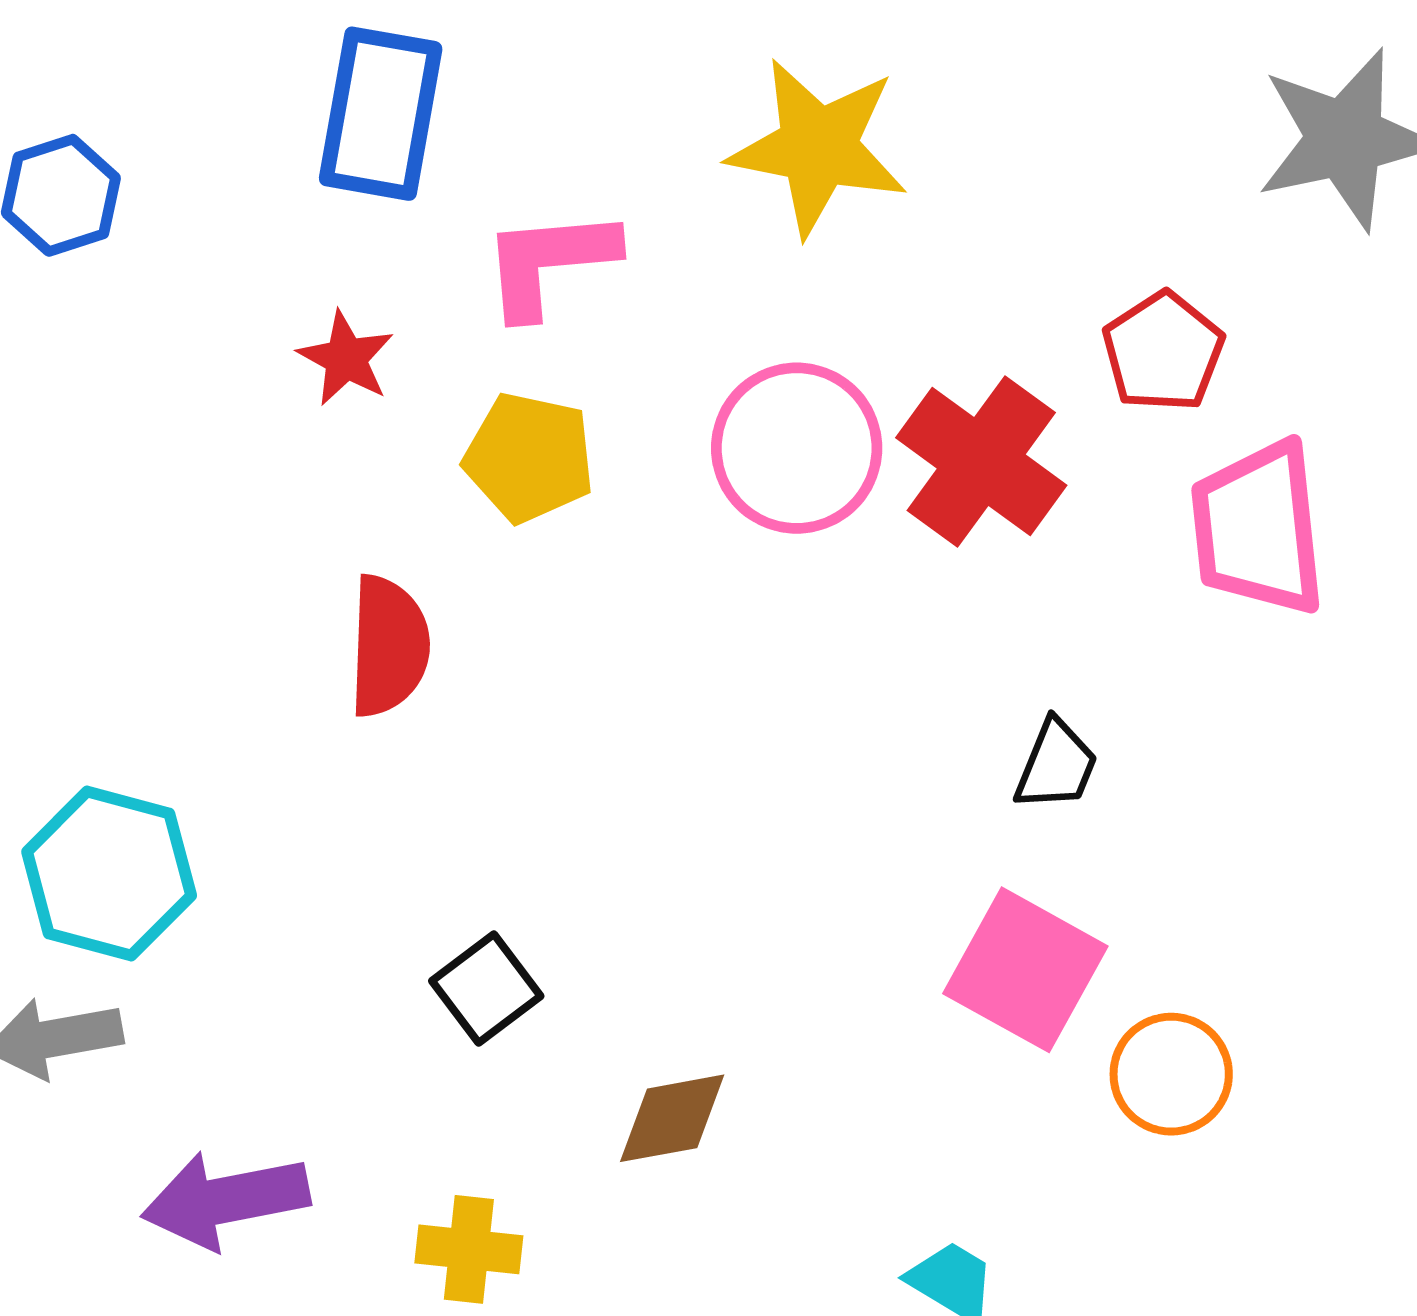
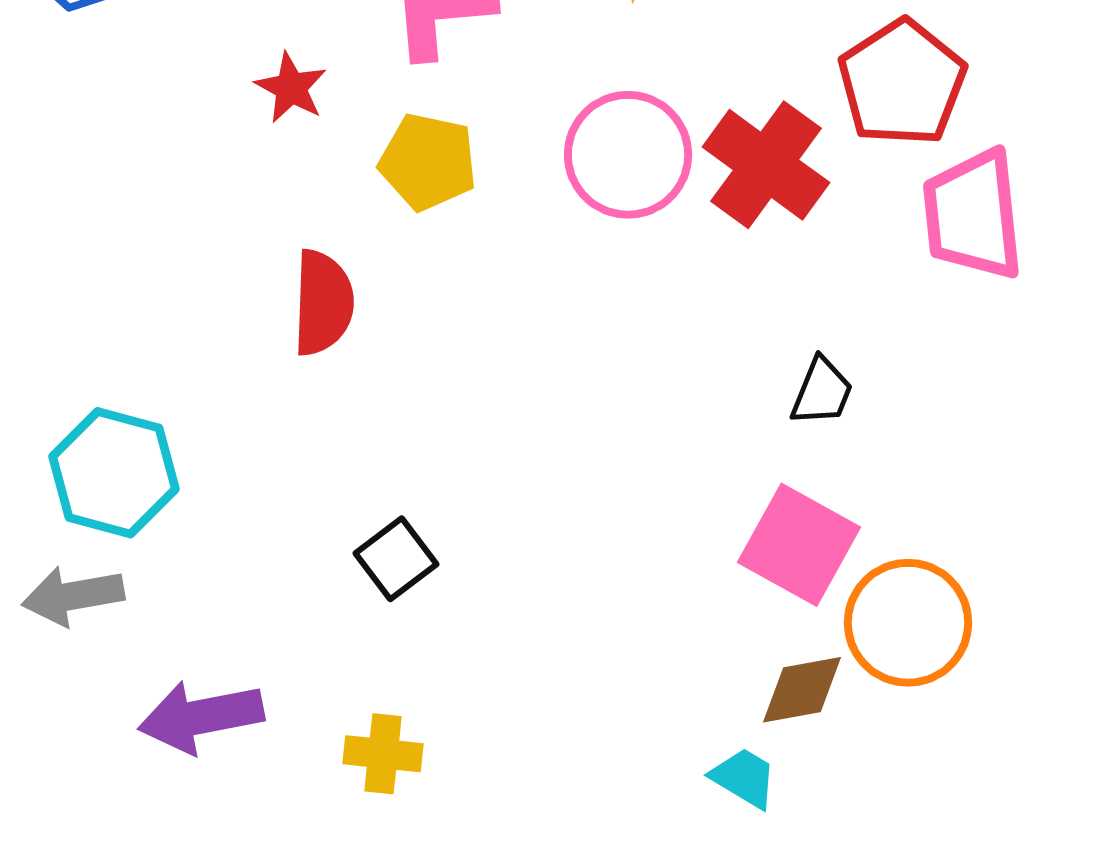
red pentagon: (1163, 352) -> (902, 83), size x1.4
orange circle: (1171, 1074) -> (908, 623), size x1.4
brown diamond: (672, 1118) -> (802, 690), moved

